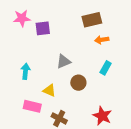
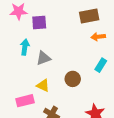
gray triangle: (64, 62) -> (43, 58), moved
cyan arrow: (26, 71) -> (25, 47), moved
pink rectangle: (32, 106) -> (25, 101), turned -30

